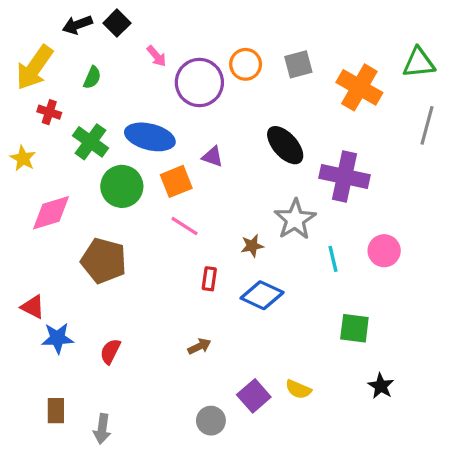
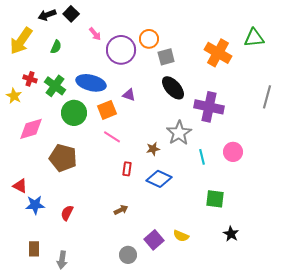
gray square: (298, 64) -> (166, 57), moved
red cross: (49, 112) -> (30, 79), moved
gray line: (427, 125) -> (267, 97), moved

